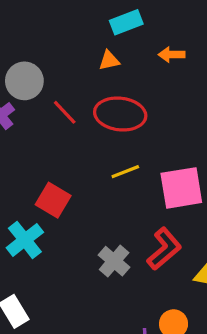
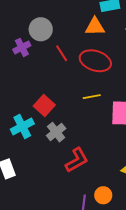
orange triangle: (109, 60) -> (95, 27), size x1.5
red L-shape: (164, 249) -> (77, 160), moved
gray cross: (114, 261) -> (56, 132), moved

